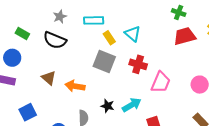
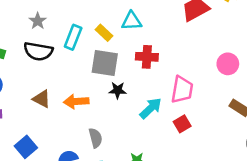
cyan rectangle: (94, 20) -> (73, 37), moved, turned -54
cyan triangle: (133, 34) -> (131, 21), turned -30
pink trapezoid: (161, 82) -> (182, 90), moved
black star: (108, 106) -> (118, 90), moved

